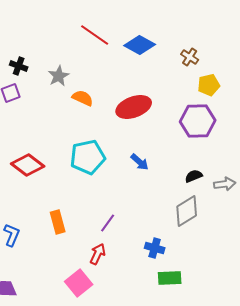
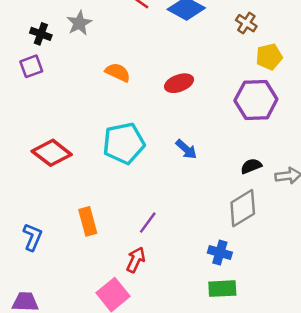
gray star: (59, 76) -> (79, 23), moved
red ellipse: (134, 107) -> (179, 83), size x0.7
blue cross: (155, 248) -> (220, 253), moved

